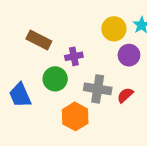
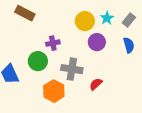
brown rectangle: (39, 40) -> (25, 13), moved
red semicircle: (125, 95) -> (96, 84), moved

